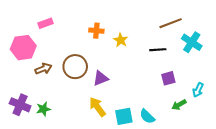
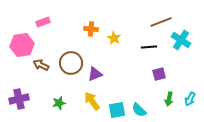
brown arrow: (43, 69) -> (41, 65), turned -133
cyan arrow: (198, 90) -> (190, 99), moved
purple cross: (20, 105) -> (19, 99), turned -36
green arrow: (179, 105) -> (169, 99), turned -48
green star: (43, 109) -> (59, 103), moved

